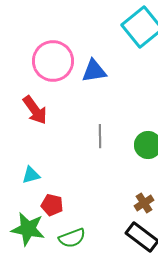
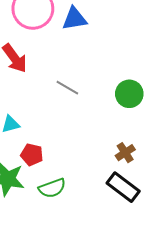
gray line: (100, 136) -> (67, 88), moved, turned -60

